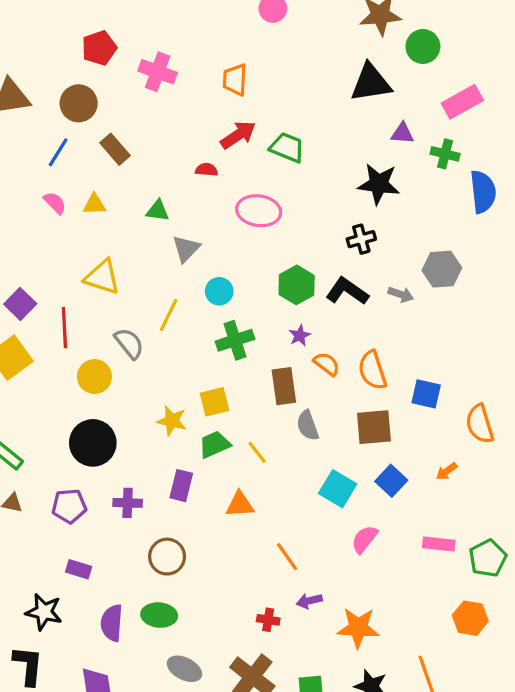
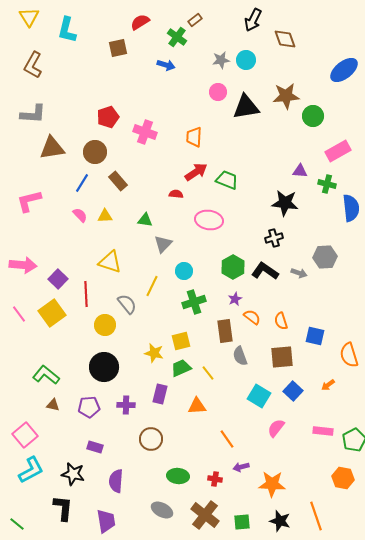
black triangle: (371, 83) -> (246, 107), moved
orange semicircle: (372, 370) -> (281, 321), size x0.7
green ellipse: (159, 615) -> (178, 476), moved

